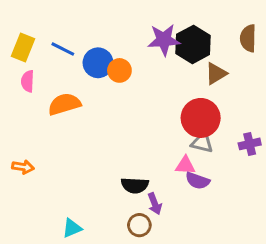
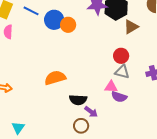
orange semicircle: (64, 104) -> (55, 78), moved
red circle: (201, 118) -> (121, 56), size x0.6
purple arrow: (155, 204) -> (91, 112), turned -32
cyan triangle: (72, 228) -> (18, 128), moved, turned -32

